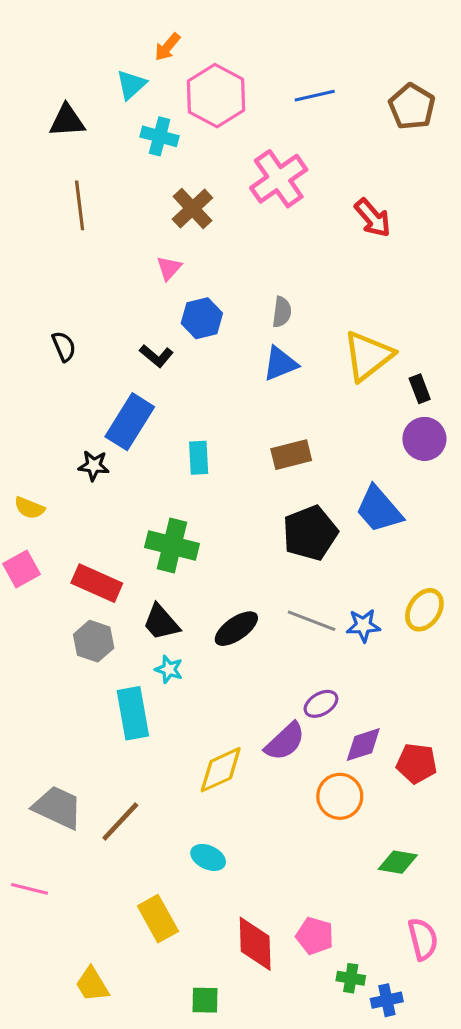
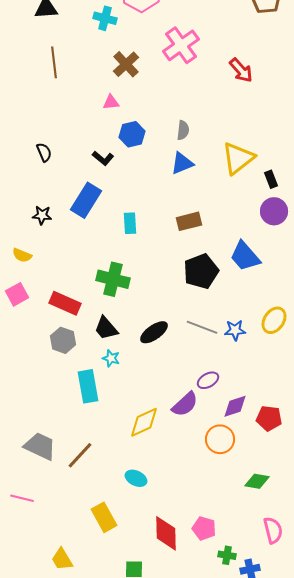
pink triangle: (169, 268) -> (111, 102), turned 42
black star: (94, 466) -> (42, 215), moved

